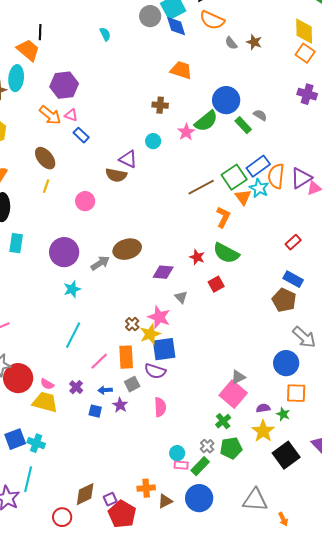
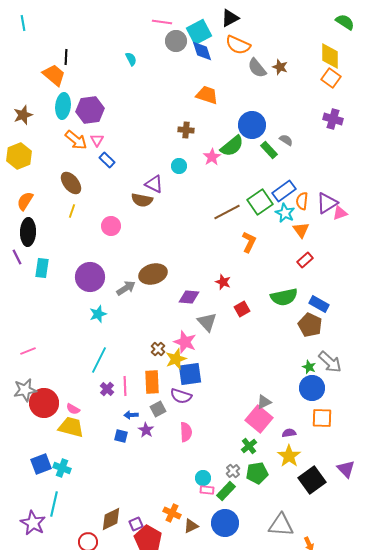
gray semicircle: (231, 43) -> (257, 68), size x1.5
cyan ellipse: (16, 78) -> (63, 106), moved
pink triangle: (71, 115) -> (97, 140), turned 40
orange semicircle: (276, 176) -> (302, 201), size x0.7
orange triangle: (243, 197) -> (301, 230), moved
red rectangle: (293, 242) -> (305, 260), moved
green semicircle: (226, 253) -> (284, 297), moved, turned -40
gray triangle: (181, 297) -> (207, 322), size x1.5
pink line: (99, 361) -> (125, 386), turned -48
purple cross: (76, 387) -> (107, 389), moved
green star: (283, 414) -> (309, 367), moved
orange cross: (146, 488) -> (172, 513), turned 30

